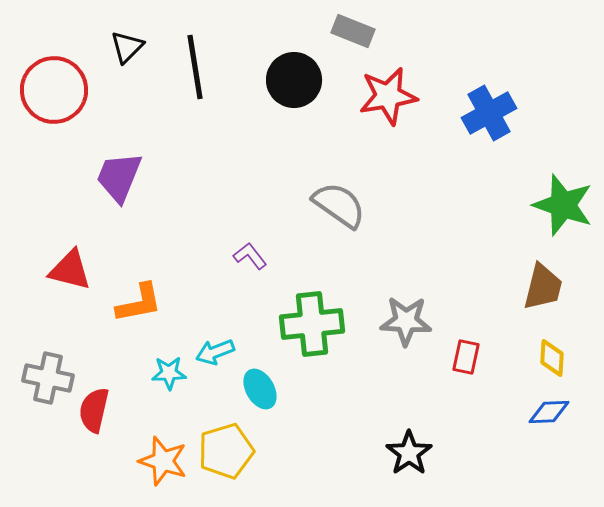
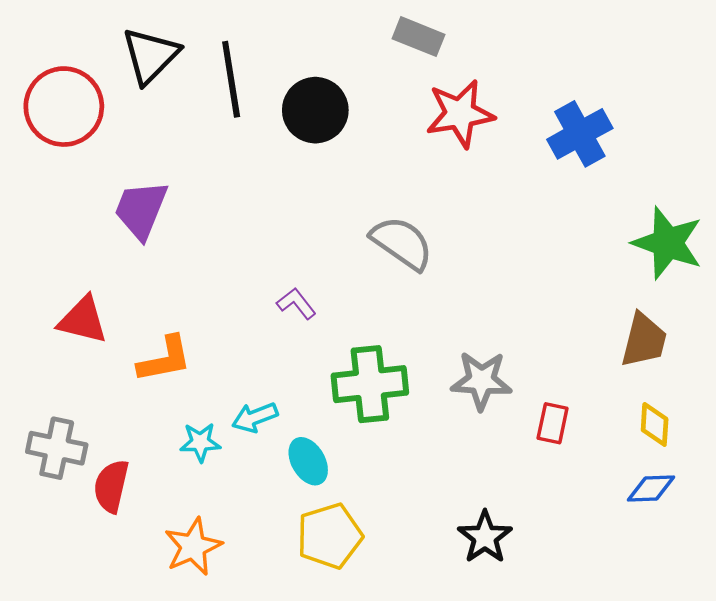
black triangle: (127, 47) -> (150, 56), size x1.5
black circle: (294, 80) -> (315, 110), moved
yellow pentagon: (226, 451) -> (330, 536), moved
orange star: (163, 461) -> (193, 547), turned 30

